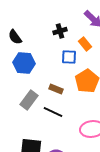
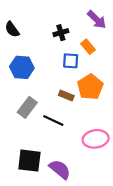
black semicircle: (15, 37) -> (12, 29), moved
brown rectangle: (56, 89) -> (66, 96), moved

